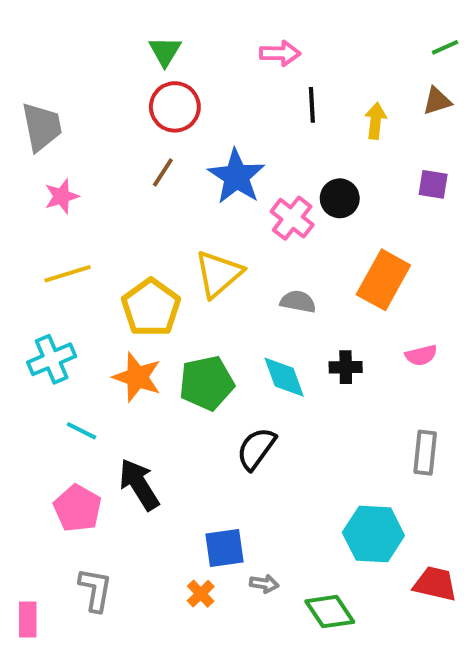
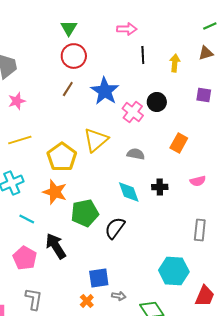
orange rectangle: (383, 280) -> (179, 143), size x0.7
green pentagon: (207, 383) -> (85, 213), moved
red trapezoid: (435, 584) -> (205, 296), turned 100

